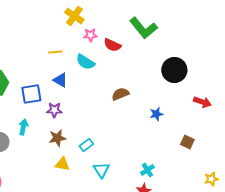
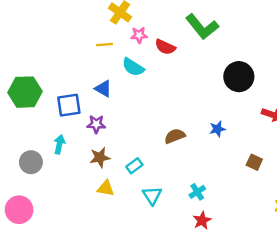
yellow line: (55, 52) -> (105, 45), moved
brown semicircle: (120, 94) -> (175, 136), moved
cyan cross: (147, 170) -> (197, 192), moved

